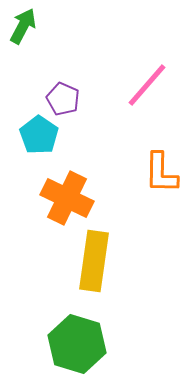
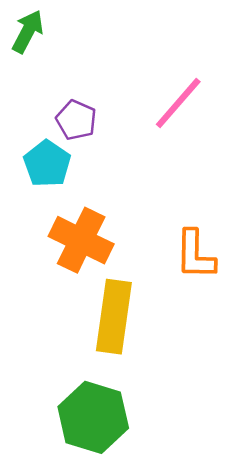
orange L-shape: (161, 173) -> (195, 255), moved

